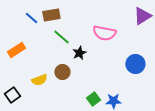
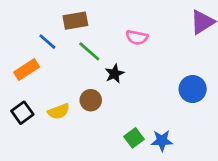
blue line: (31, 18) -> (47, 42), moved
pink semicircle: (104, 33) -> (137, 37), moved, size x0.7
black square: (12, 95) -> (22, 113), moved

